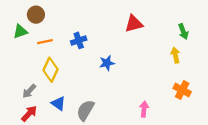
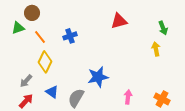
orange line: (45, 42) -> (40, 37), turned 64
blue star: (107, 63) -> (98, 77), moved, size x1.5
orange cross: (182, 90) -> (162, 99), moved

